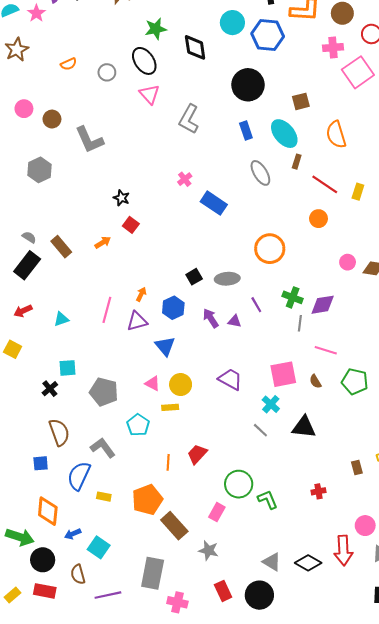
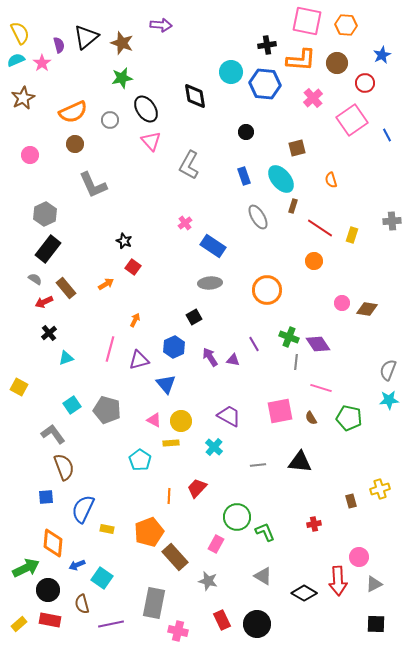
green star: (156, 29) -> (122, 78), moved
pink cross: (333, 47) -> (313, 98), moved, turned -36
orange semicircle: (69, 64) -> (73, 112), size x1.8
black circle: (248, 85) -> (246, 132), size x0.5
brown circle: (52, 119) -> (75, 144), moved
orange semicircle: (336, 135) -> (331, 180), size x0.6
black rectangle: (27, 265) -> (48, 249), moved
gray ellipse: (227, 279) -> (210, 283), moved
orange arrow: (141, 294) -> (135, 320), moved
purple diamond: (323, 305) -> (318, 344), turned 65
red arrow: (23, 311) -> (44, 302), moved
cyan square: (68, 368) -> (72, 405), turned -30
black cross: (50, 389) -> (49, 333), moved
gray pentagon: (104, 392) -> (107, 410), moved
cyan cross: (271, 404) -> (214, 447), moved
gray line: (260, 430) -> (258, 465), turned -49
gray L-shape: (103, 448) -> (53, 434), moved
green arrow: (20, 537) -> (26, 568), turned -44
gray triangle: (272, 562) -> (263, 576), moved

